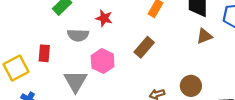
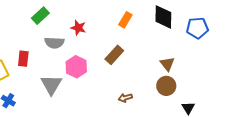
brown triangle: (204, 36) -> (167, 64), moved, turned -49
brown circle: (191, 86) -> (166, 86), moved

